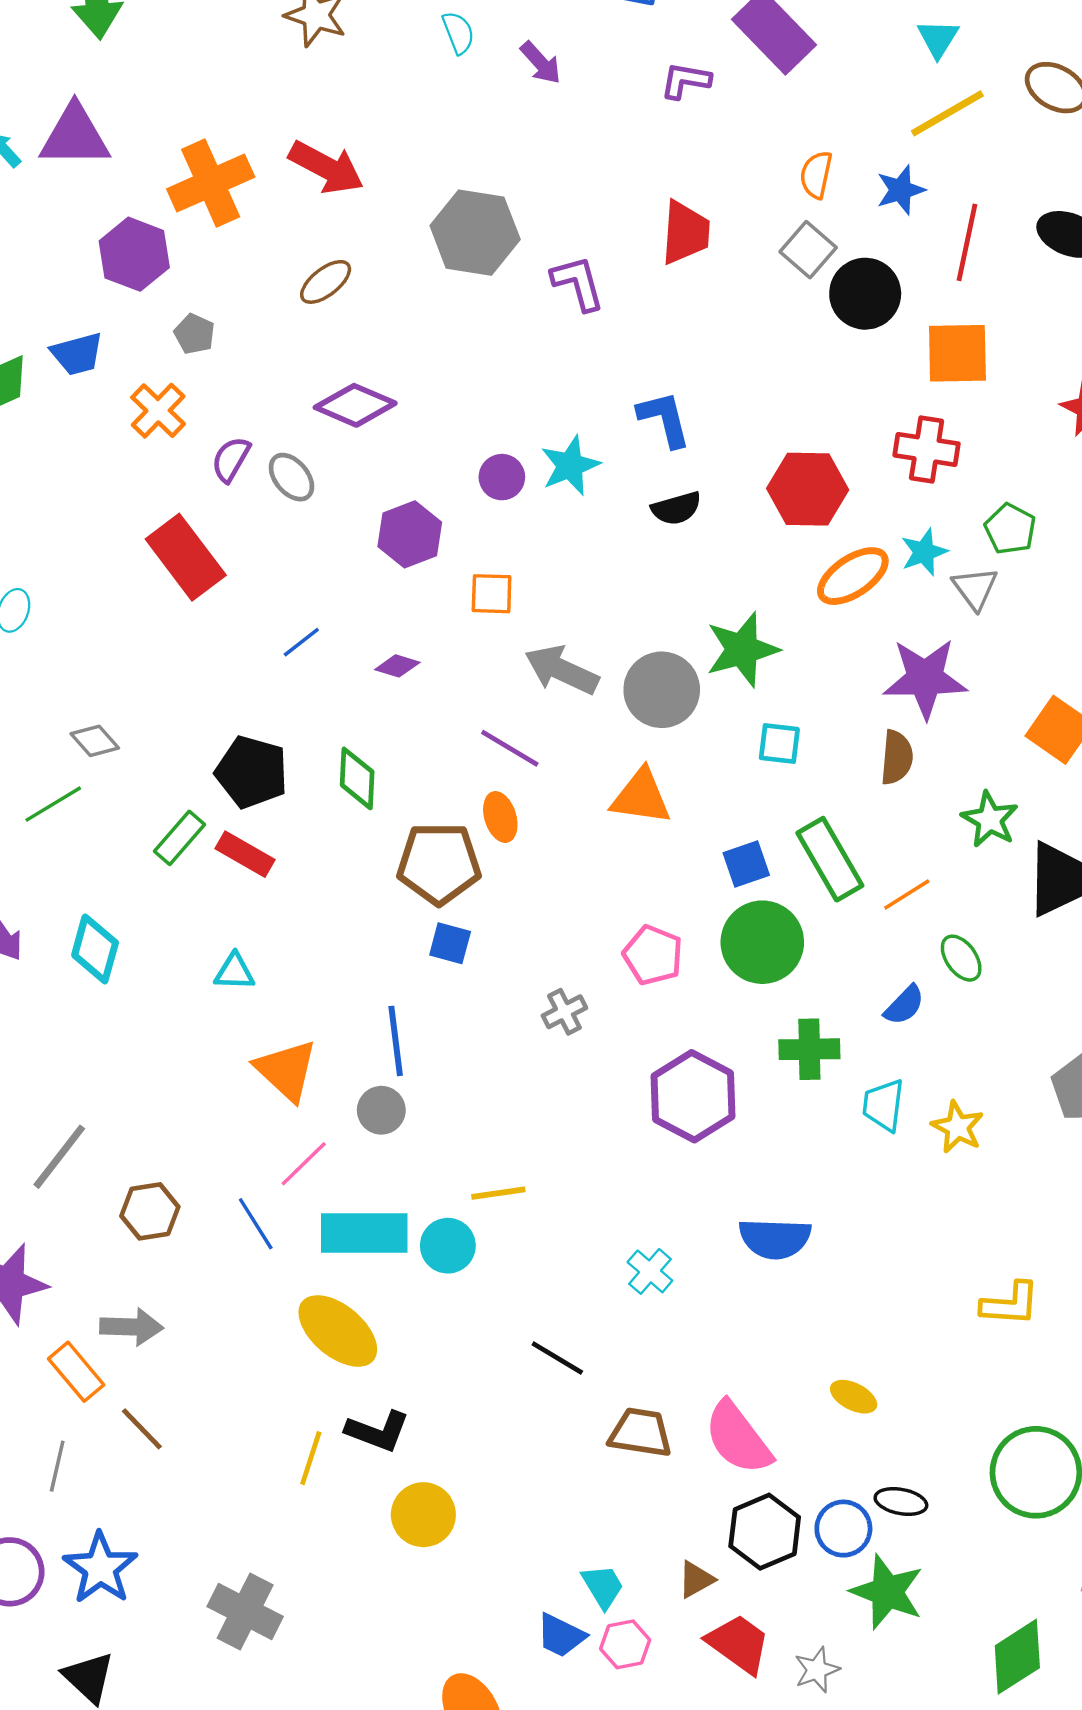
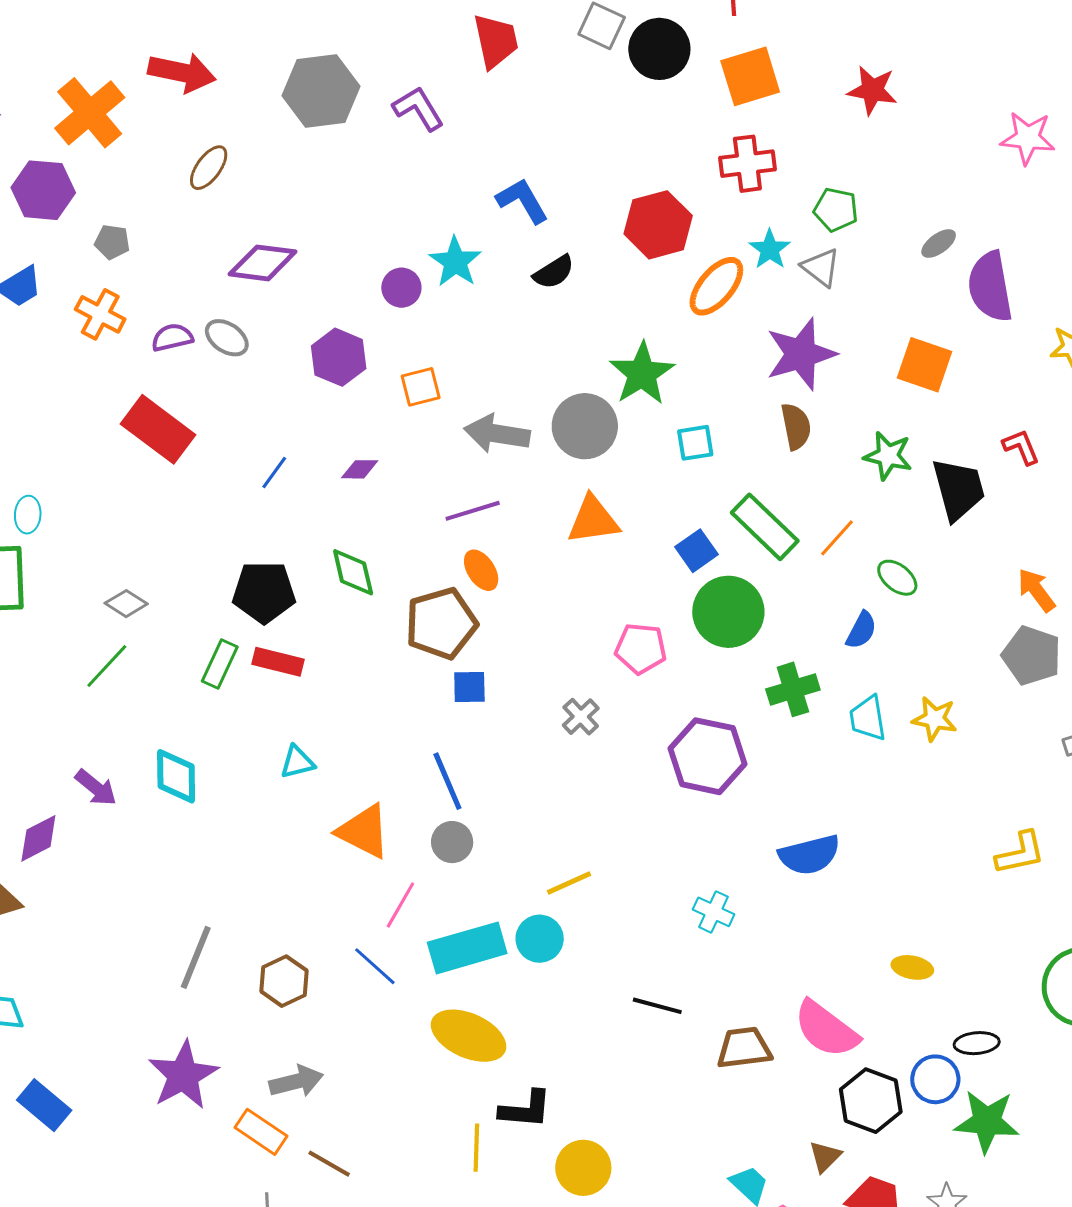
purple semicircle: (231, 459) -> (172, 337), turned 63
purple line: (510, 748) -> (473, 511), turned -32

